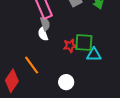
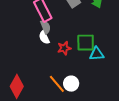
red star: (70, 46) -> (64, 48), moved
orange line: (32, 65) -> (57, 84), moved

